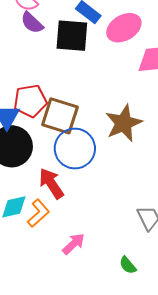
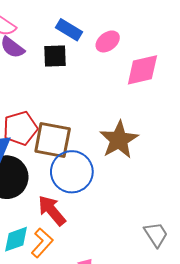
pink ellipse: (124, 28) -> (108, 41), size x0.7
black square: (72, 36) -> (55, 56), size x0.7

